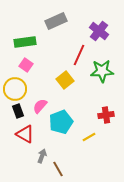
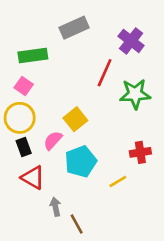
pink square: (26, 65) -> (24, 86), moved
yellow square: (65, 80) -> (75, 119), moved
gray arrow: (42, 156) -> (55, 207), turned -32

